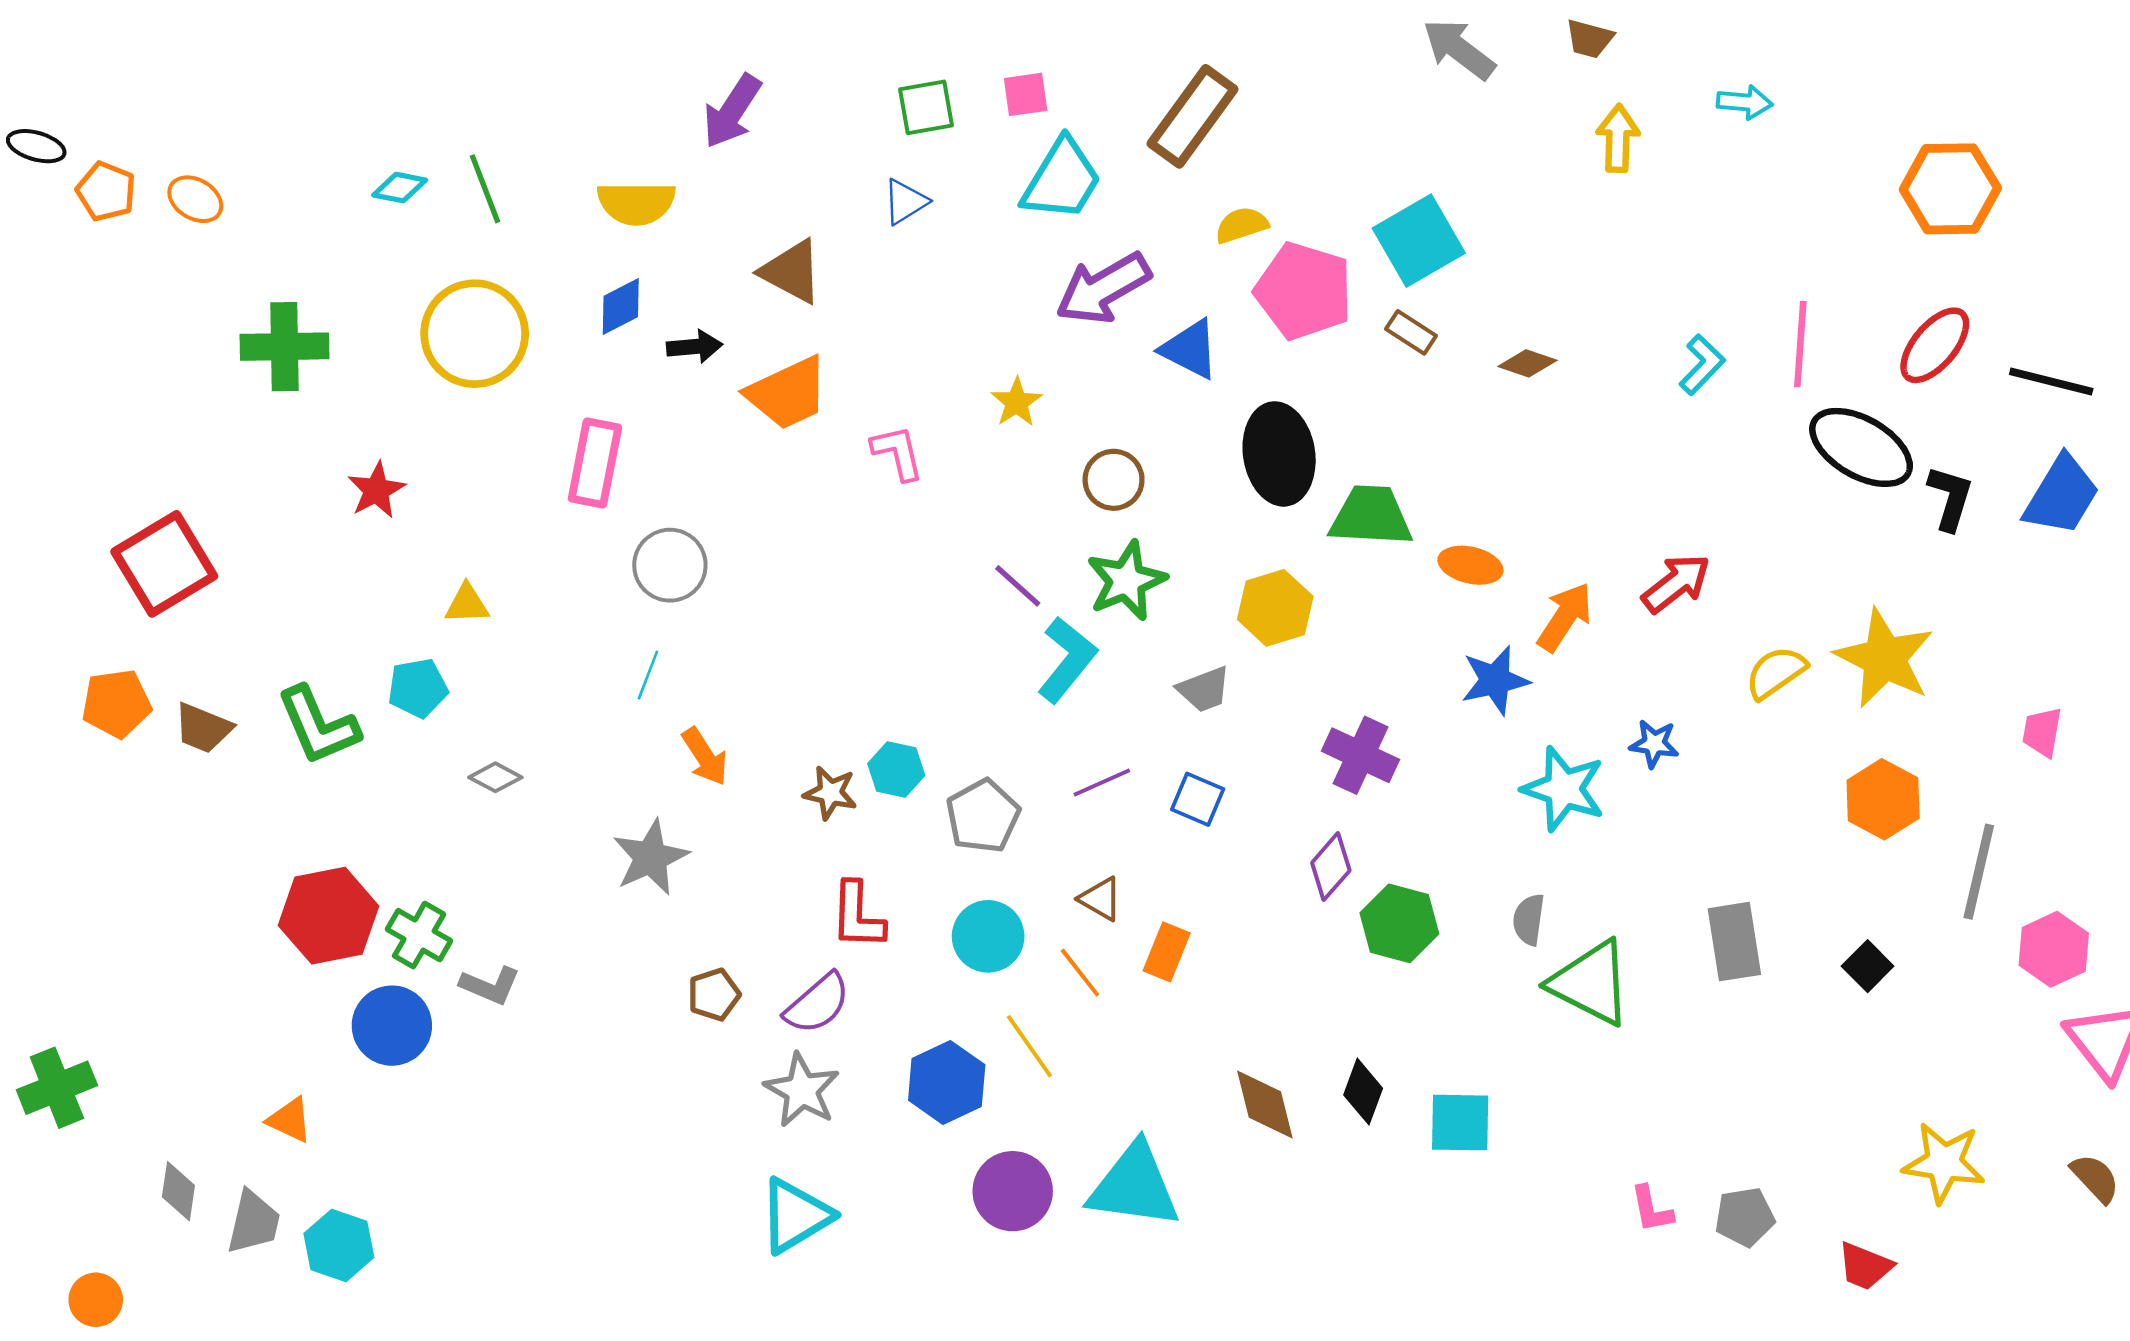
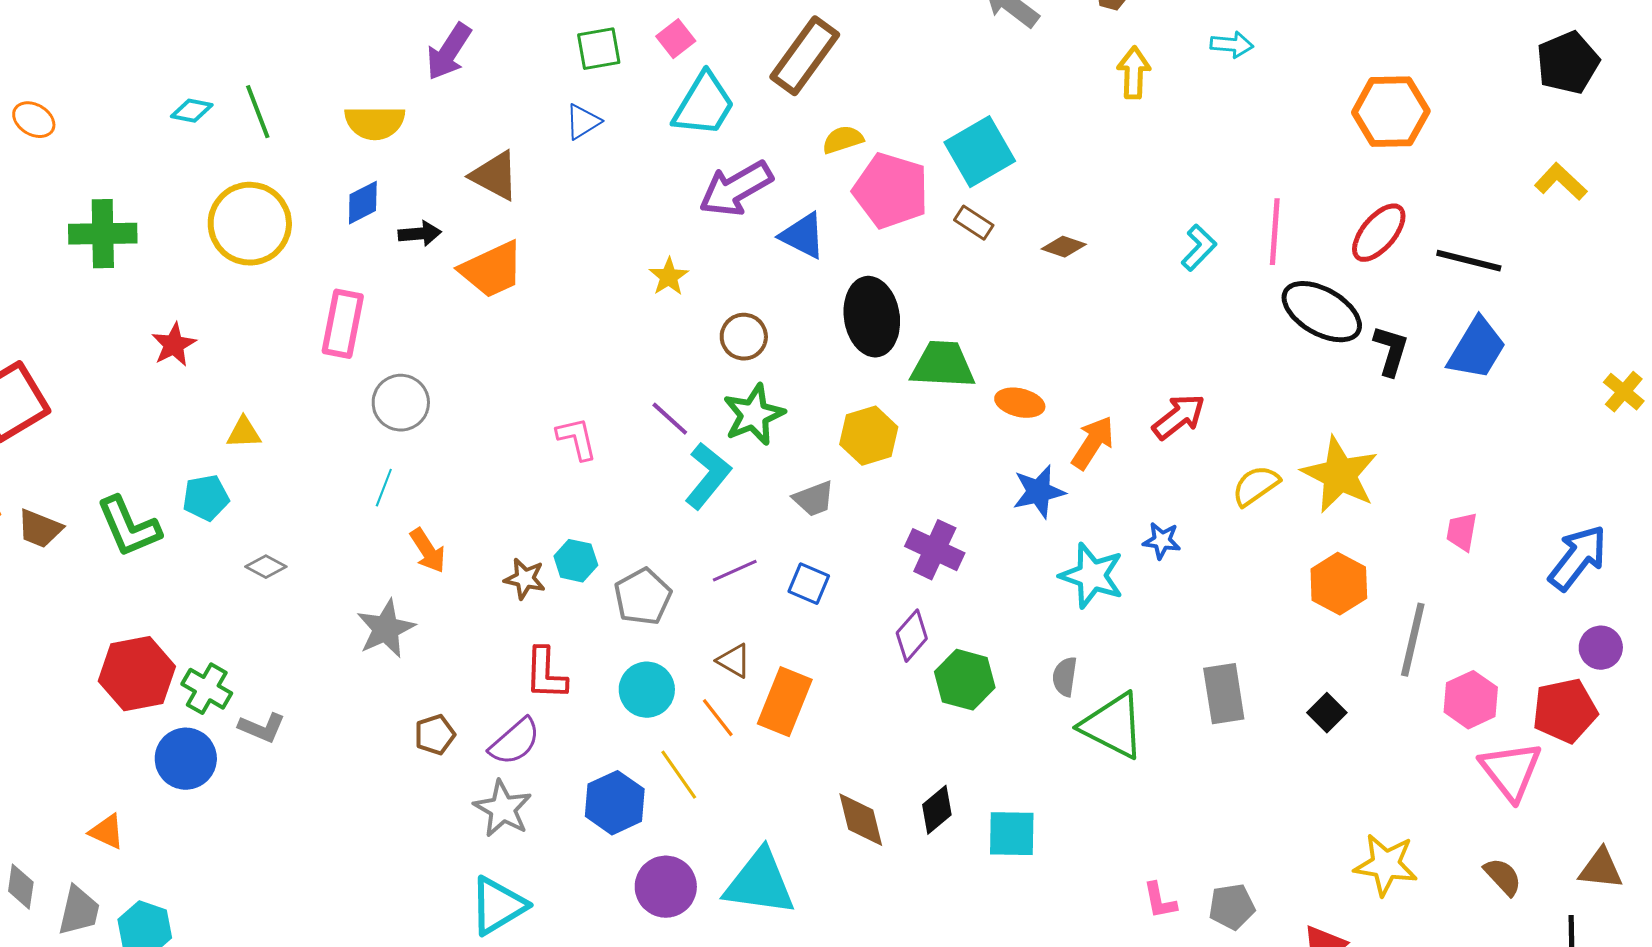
pink square: (1026, 94) -> (676, 39), turned -30
pink L-shape: (898, 453) -> (577, 439), moved
orange rectangle: (1167, 952) -> (785, 702), size x1.5
black diamond: (1363, 1092) -> (937, 810), turned 30

